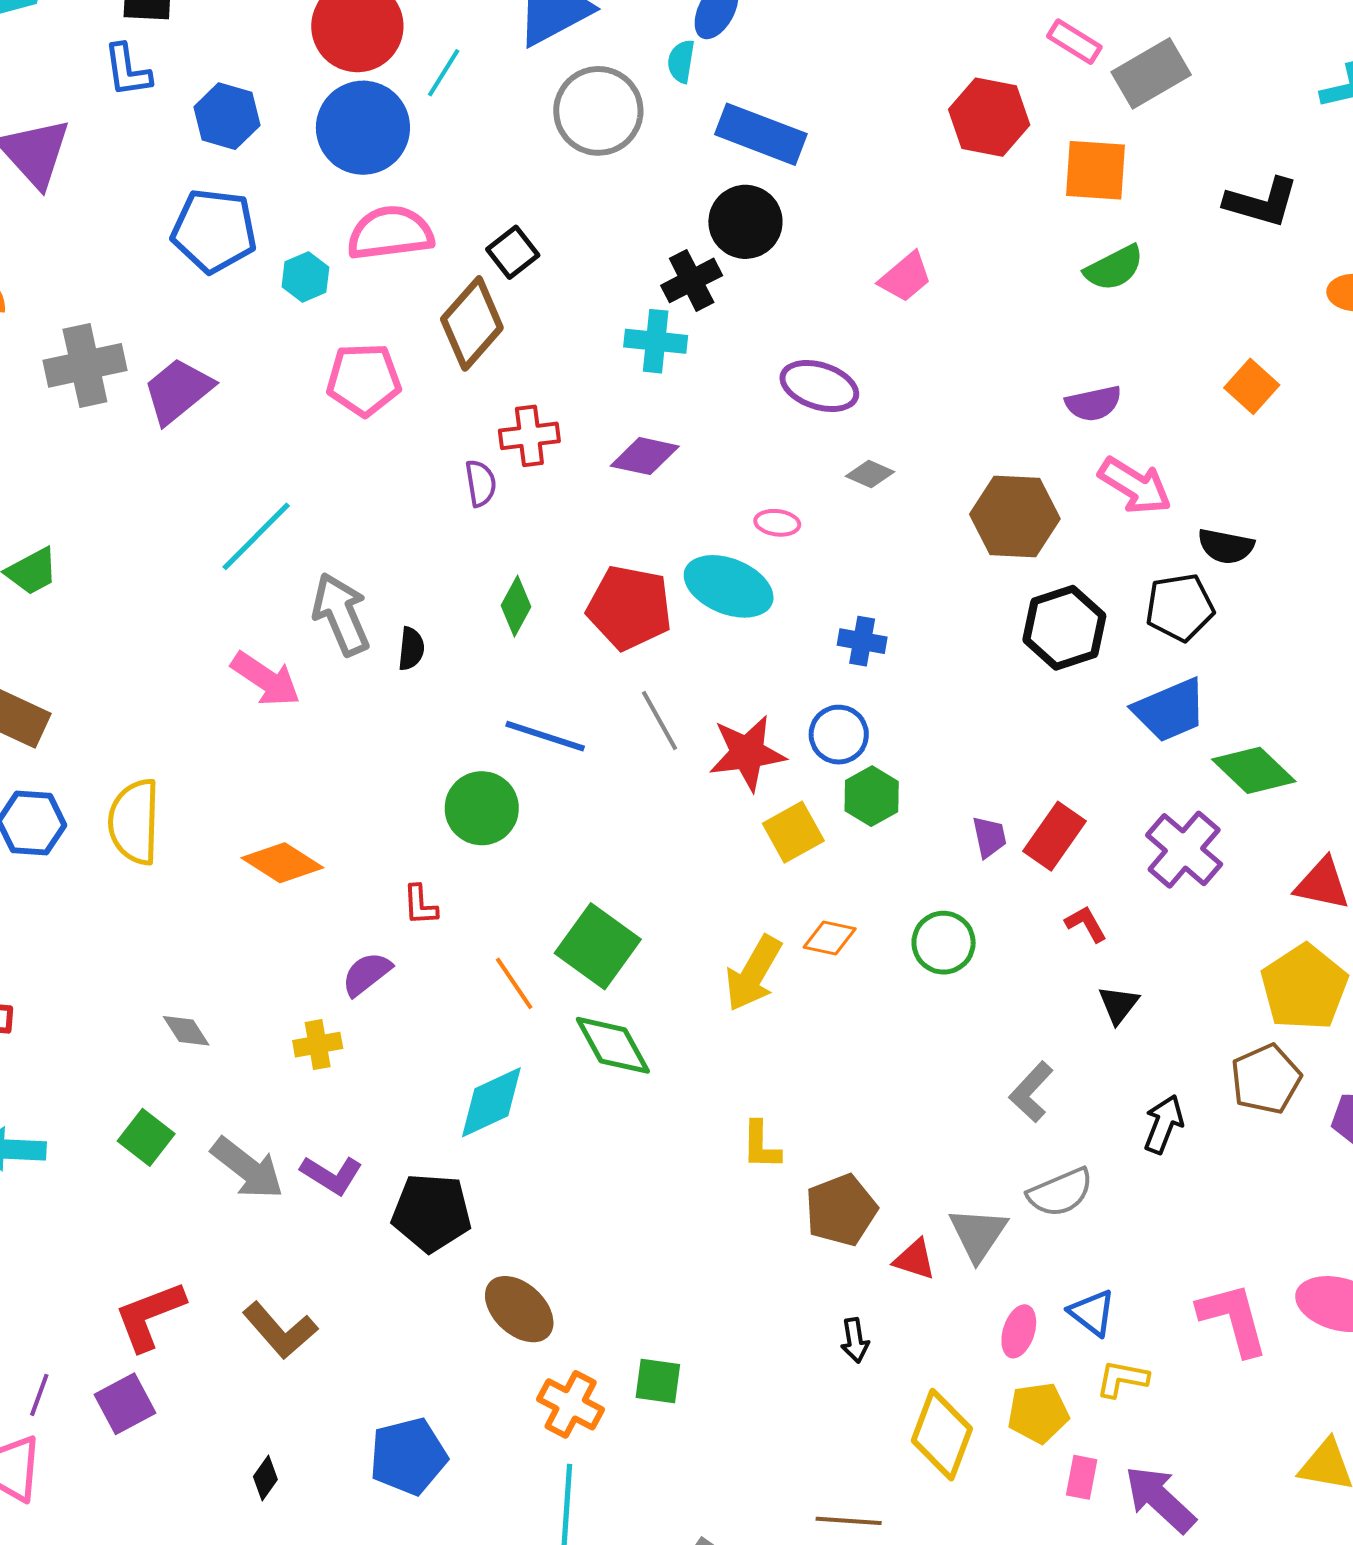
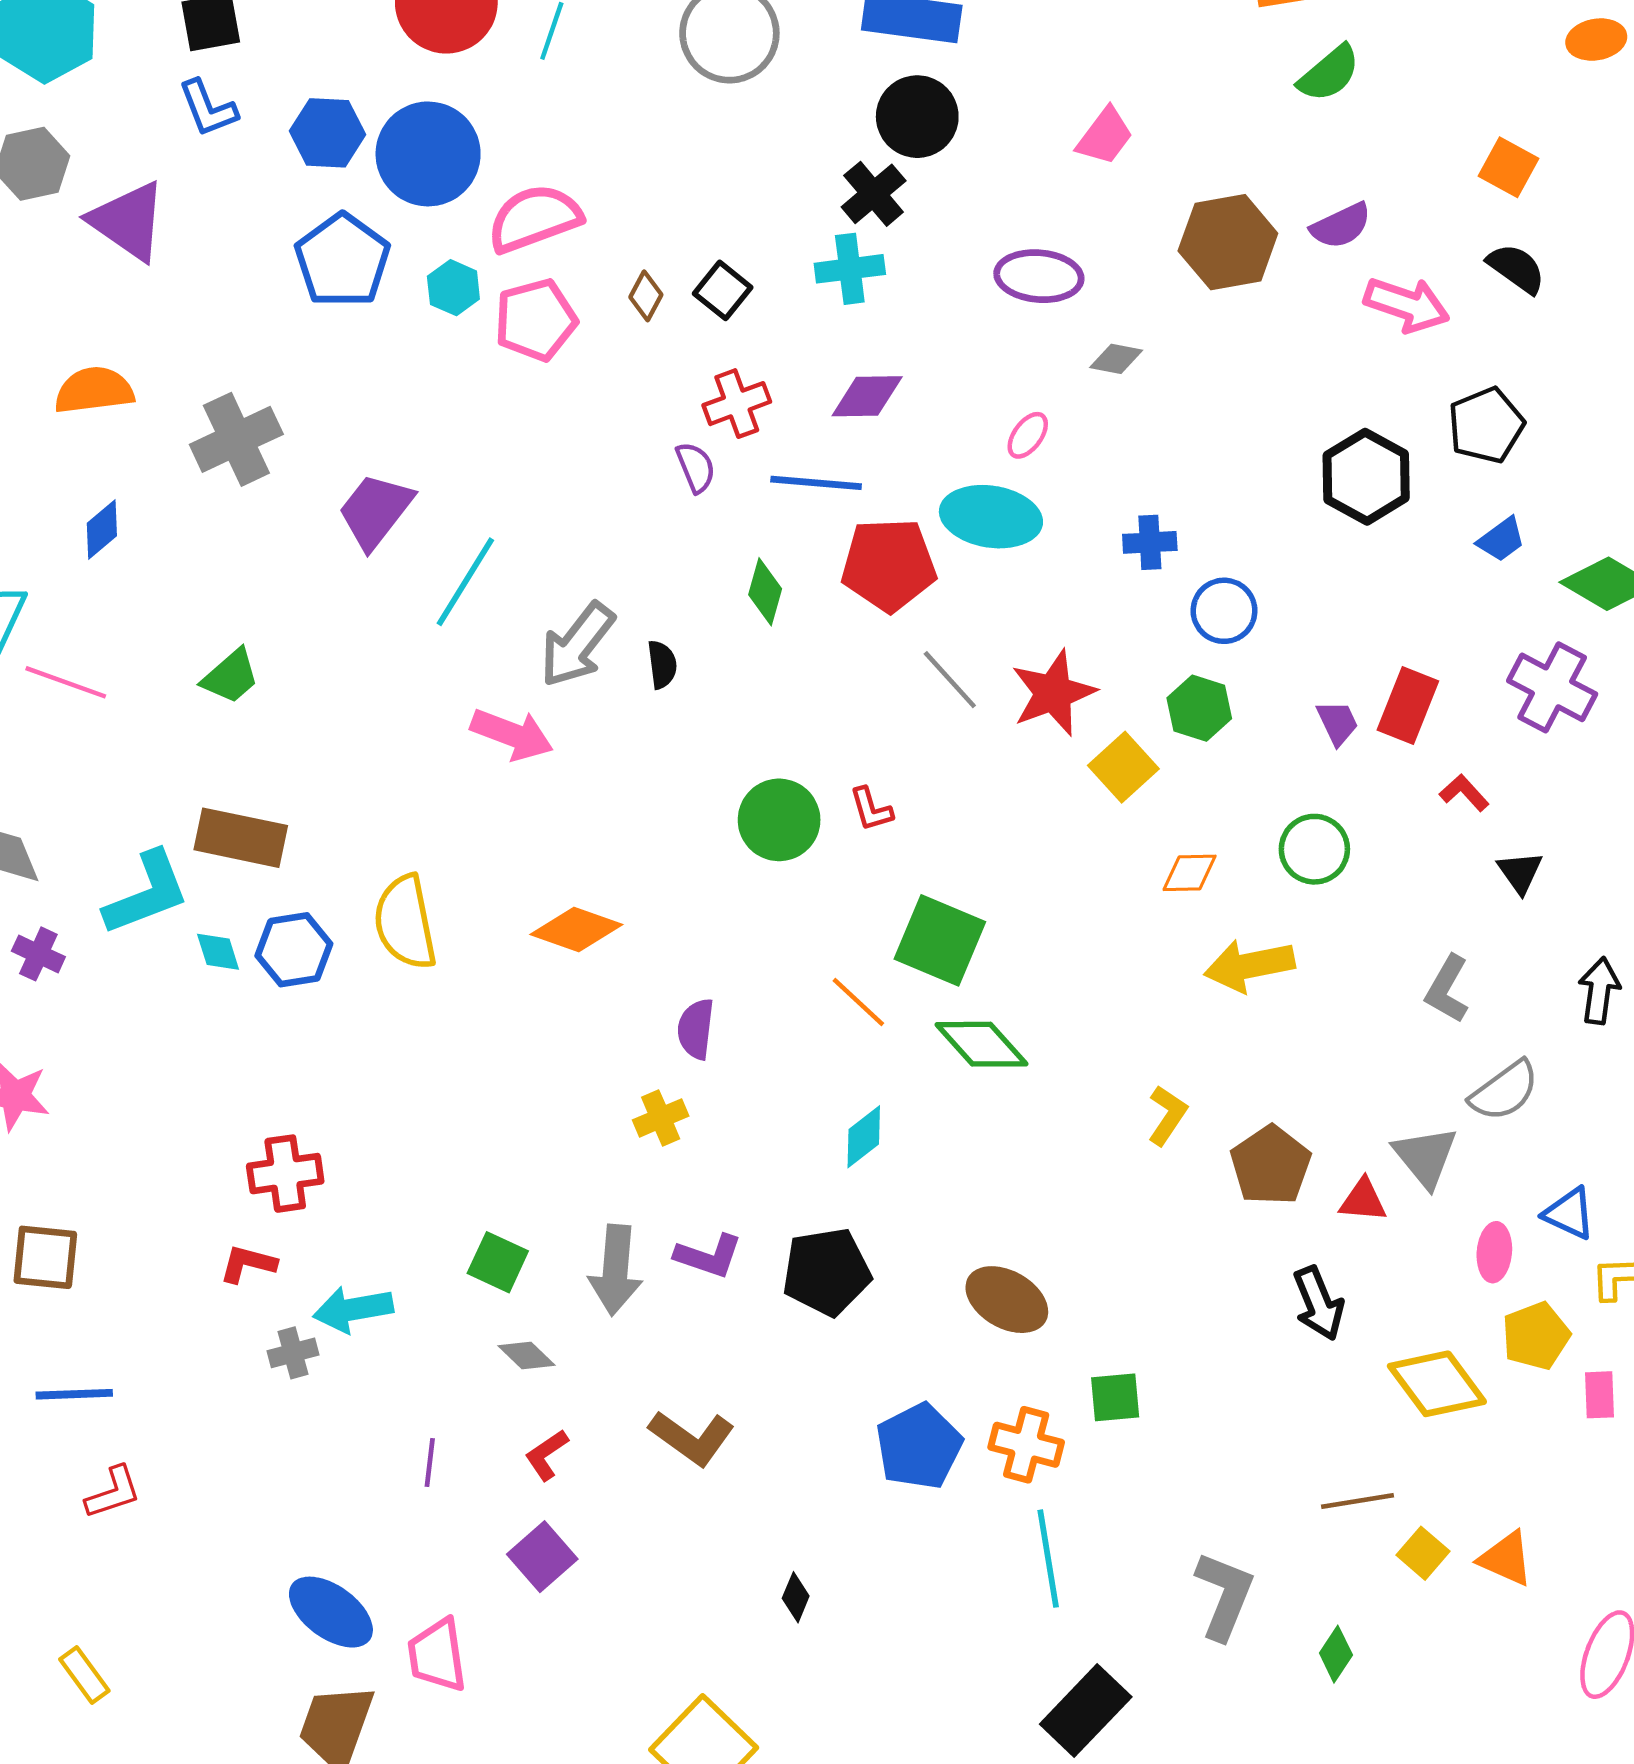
blue circle: (363, 128) -> (428, 154), moved
blue pentagon: (214, 231) -> (342, 260), turned -30
black square: (513, 252) -> (723, 290), moved
brown diamond: (472, 323) -> (646, 296), size x0.5
pink pentagon: (364, 380) -> (536, 320), moved
purple trapezoid: (178, 391) -> (375, 511), moved
brown hexagon: (1015, 517) -> (1228, 242), moved
pink ellipse: (777, 523) -> (1028, 435), turned -48
black semicircle: (1226, 546) -> (1516, 268), moved, turned -142
gray arrow: (341, 614) -> (577, 645), turned -106
blue trapezoid: (1170, 710) -> (1501, 539), size x0.6
blue circle: (839, 735) -> (1224, 611), moved
blue line: (545, 736) -> (816, 483), moved
red L-shape: (420, 905) -> (871, 809), moved
yellow arrow: (753, 973) -> (1249, 966), moved, turned 62
purple semicircle: (367, 974) -> (696, 1029), turned -32
gray diamond: (186, 1031) -> (526, 1355), moved
cyan diamond: (491, 1102) -> (864, 1137), size x0.7
yellow L-shape: (761, 1145) -> (1167, 1115), turned -134
gray arrow: (247, 1168) -> (616, 1270), turned 70
brown ellipse: (519, 1309) -> (1007, 1300), moved
red L-shape: (150, 1316) -> (547, 1455), size x0.6
black arrow: (855, 1340) -> (1319, 1303), size x1.5
purple line: (39, 1395) -> (430, 1462), moved
yellow diamond: (942, 1435) -> (1437, 1384), turned -44
blue pentagon: (408, 1456) -> (919, 1446), moved
black diamond: (265, 1478) -> (796, 1597), moved

